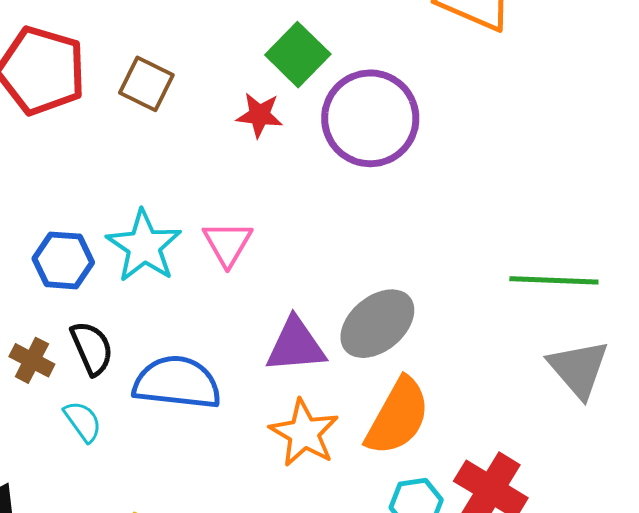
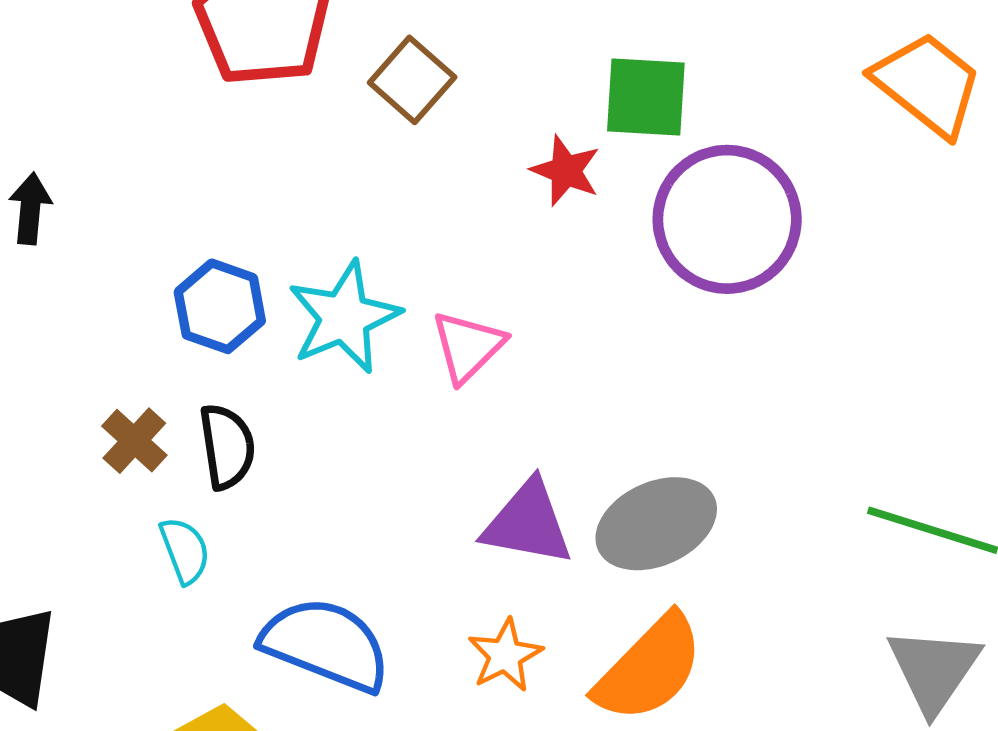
green square: (298, 55) -> (646, 97), turned 34
blue semicircle: (177, 383) -> (326, 644), moved
orange star: (304, 433) -> (505, 655), size x0.7

